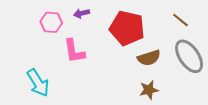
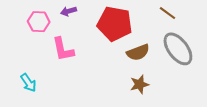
cyan arrow: (38, 83) -> (28, 83), size x0.7

